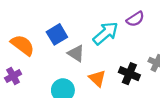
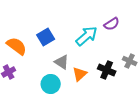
gray triangle: (76, 53) -> (62, 62), moved
orange triangle: (97, 78) -> (80, 74), turned 35

